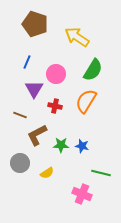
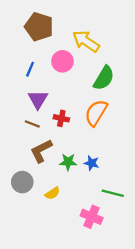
pink circle: (56, 74) -> (62, 61), moved
brown line: (20, 115) -> (32, 124), moved

